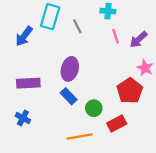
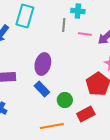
gray line: (77, 26) -> (64, 25), moved, turned 32
pink line: (116, 36) -> (85, 34), turned -64

